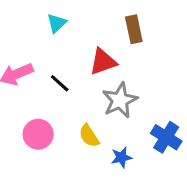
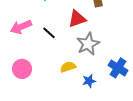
pink circle: (38, 134) -> (22, 69), moved
yellow semicircle: (89, 136) -> (68, 67), turned 105

